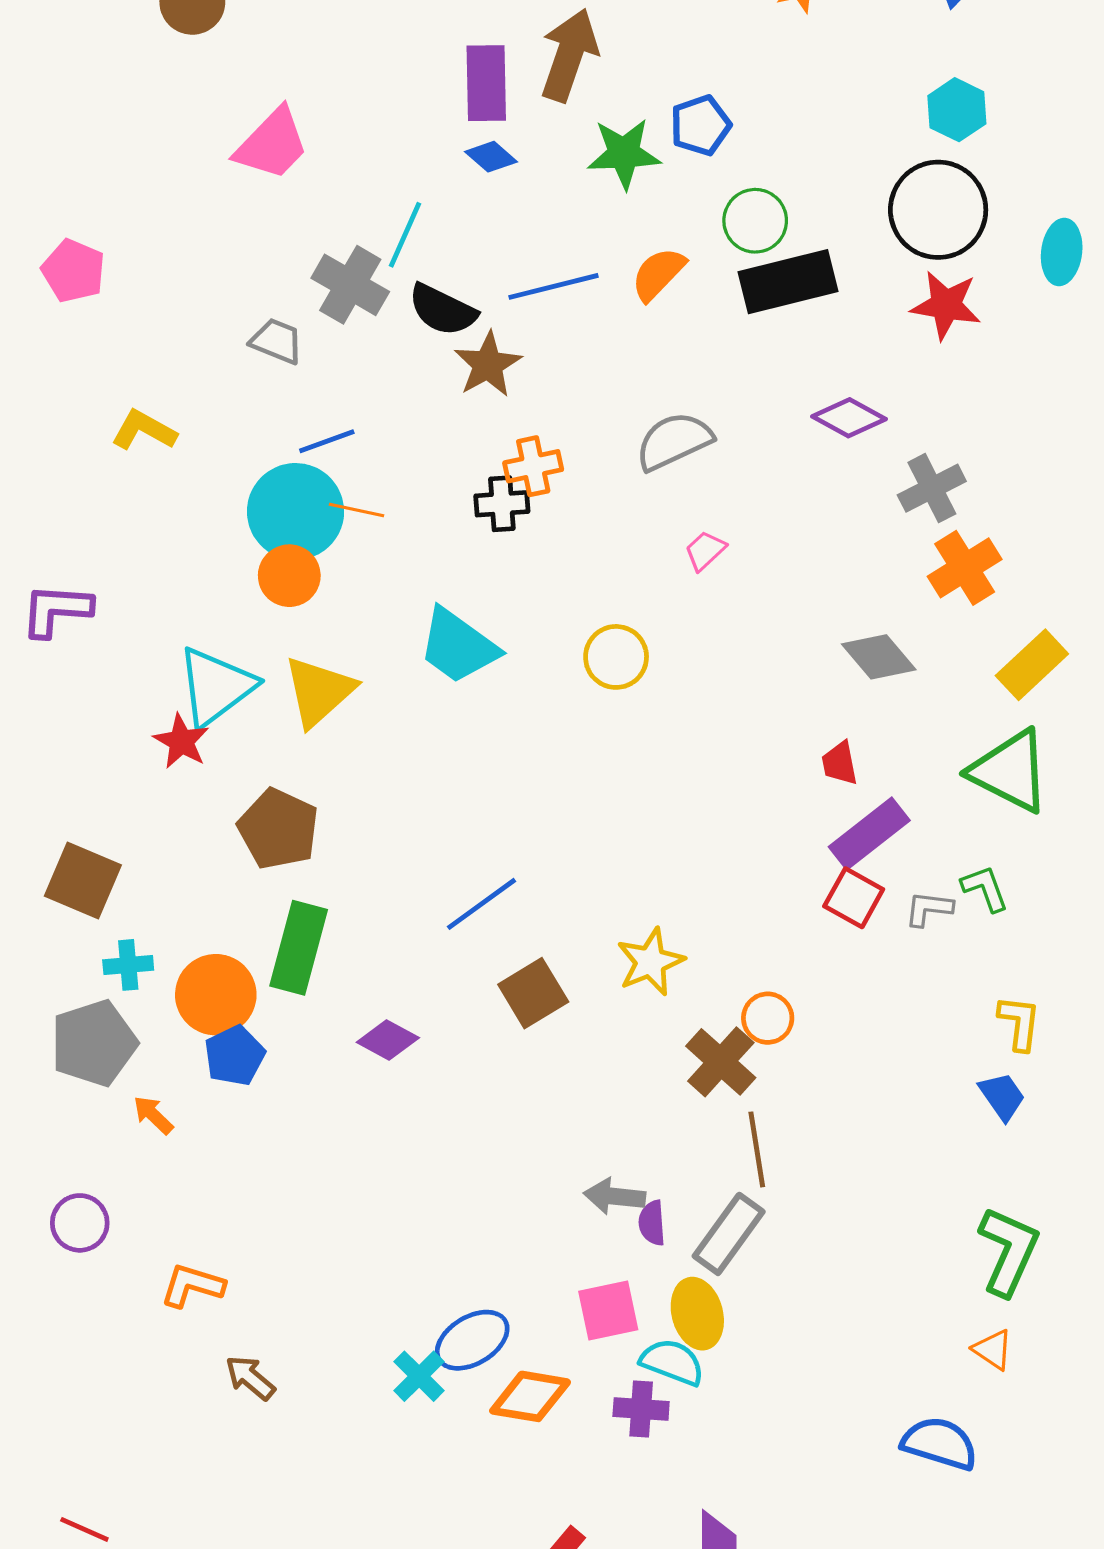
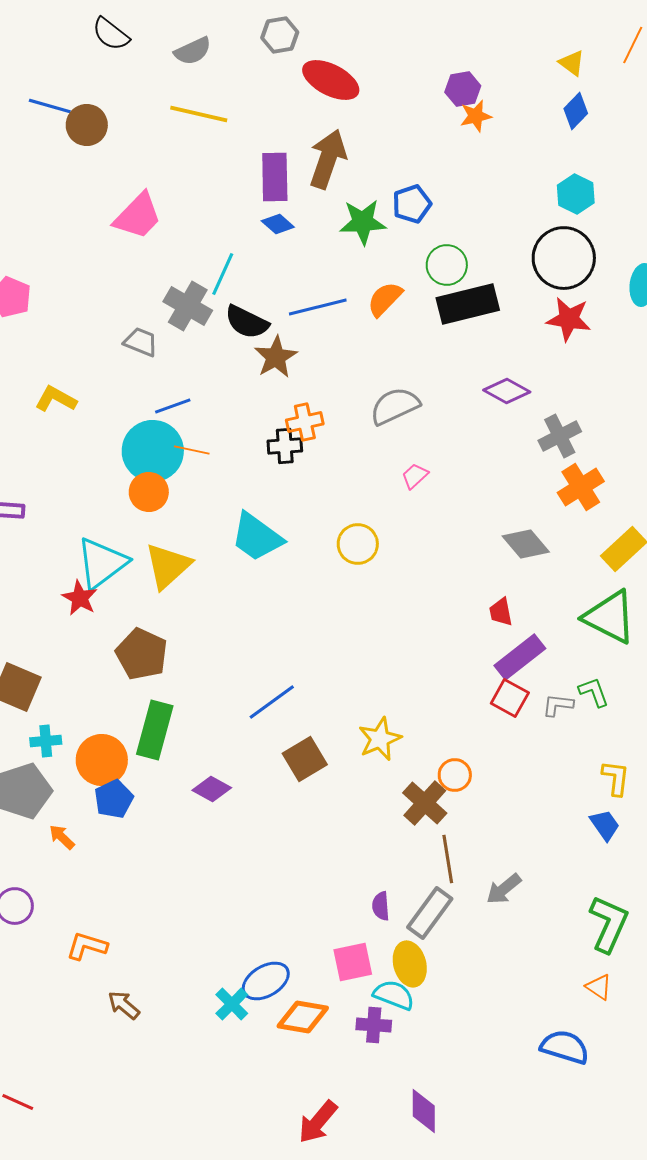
gray arrow: (614, 1196) -> (504, 889), moved, turned -45

